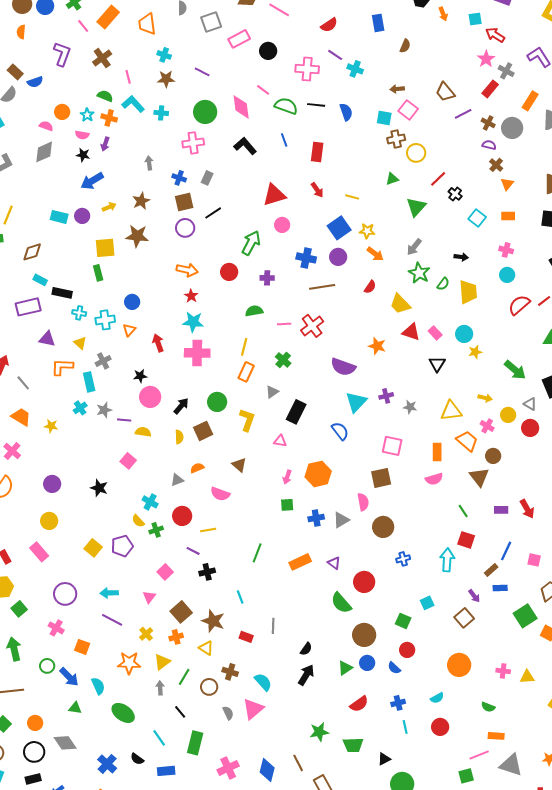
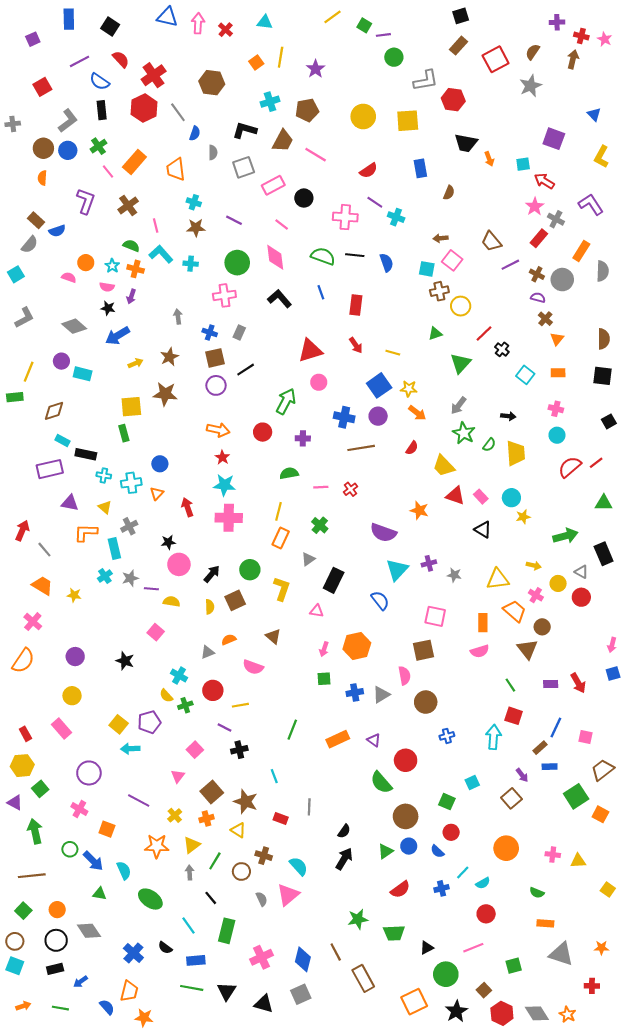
pink line: (263, 90) -> (282, 224), moved
gray diamond: (44, 152) -> (74, 326), moved, turned 65
purple circle: (82, 216) -> (61, 361), moved
red cross: (312, 326) -> (350, 489), size x0.6
black triangle: (437, 364) -> (483, 529), turned -30
green arrow: (515, 370) -> (565, 536), turned -55
cyan arrow: (109, 593) -> (130, 749), moved
cyan line: (405, 727) -> (463, 873), moved, turned 56
pink line: (479, 755) -> (473, 948), moved

